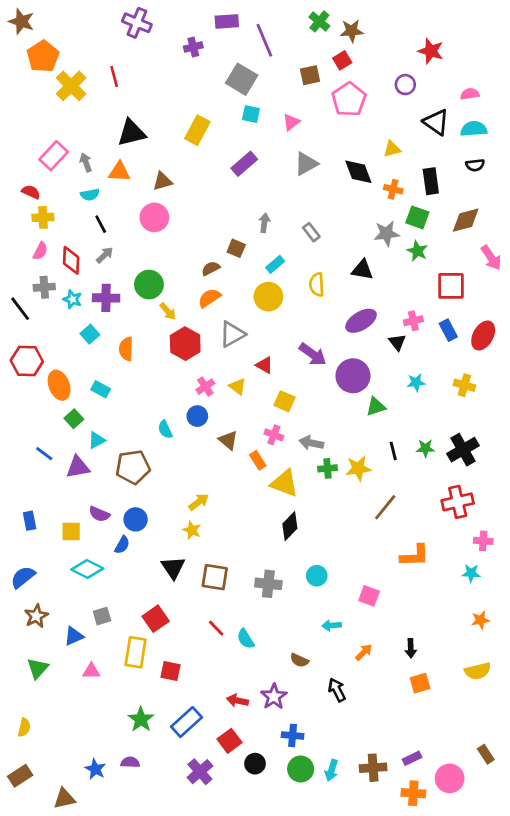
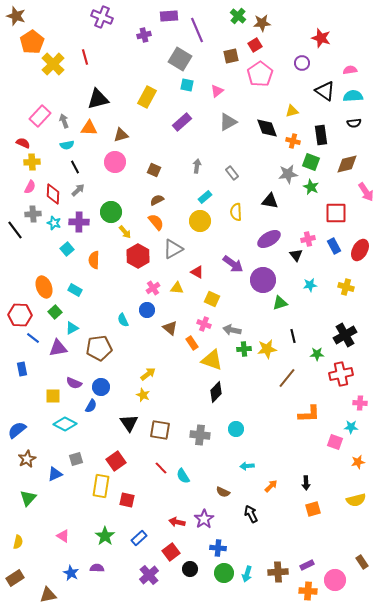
brown square: (236, 248) -> (154, 170), moved
orange semicircle: (209, 298) -> (156, 222), turned 84
red hexagon: (27, 361) -> (20, 315), moved
yellow triangle: (238, 387) -> (177, 288), turned -32
green star: (425, 448) -> (317, 354), moved
blue rectangle: (30, 521) -> (22, 369), moved
pink square: (369, 596) -> (335, 442), moved
pink triangle: (91, 671) -> (63, 536), moved, turned 32
blue rectangle: (187, 722) -> (139, 538), size x0.7

